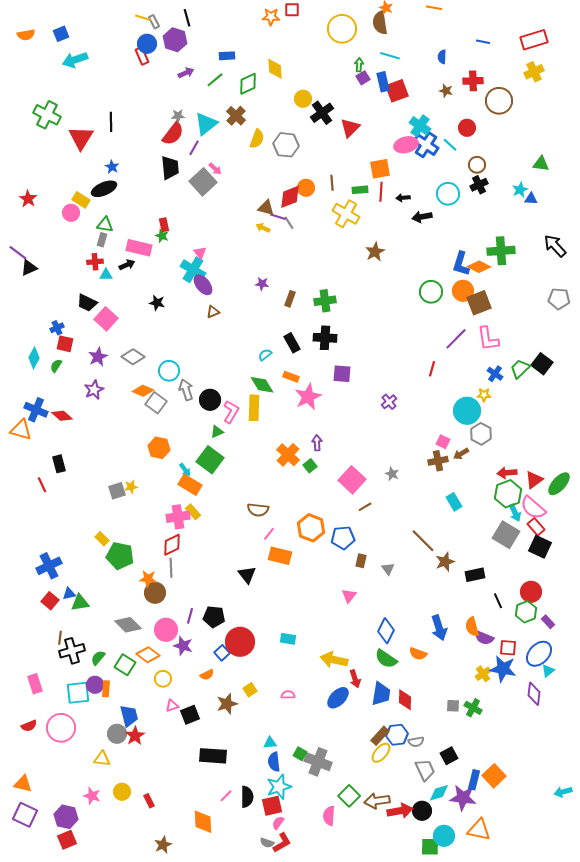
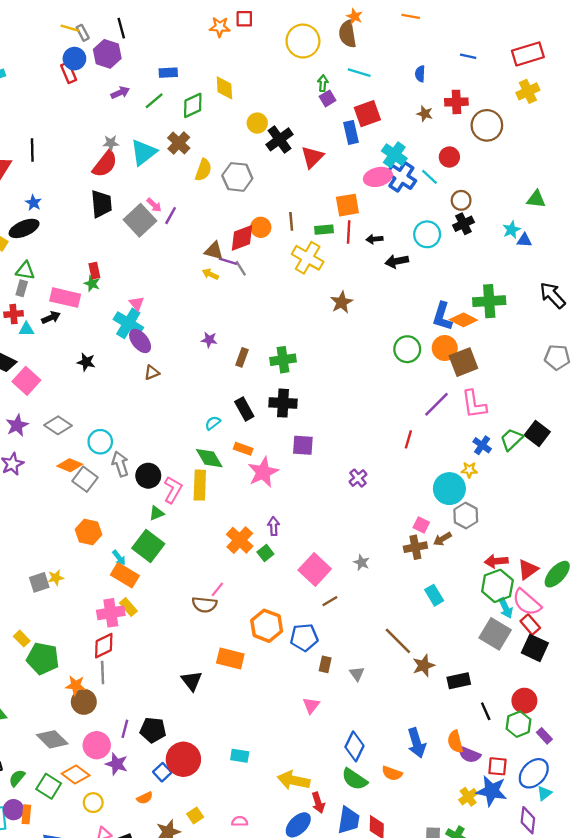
blue rectangle: (383, 82) -> (351, 132), moved
purple line: (194, 148) -> (171, 216), moved
pink line: (269, 534) -> (217, 589), moved

